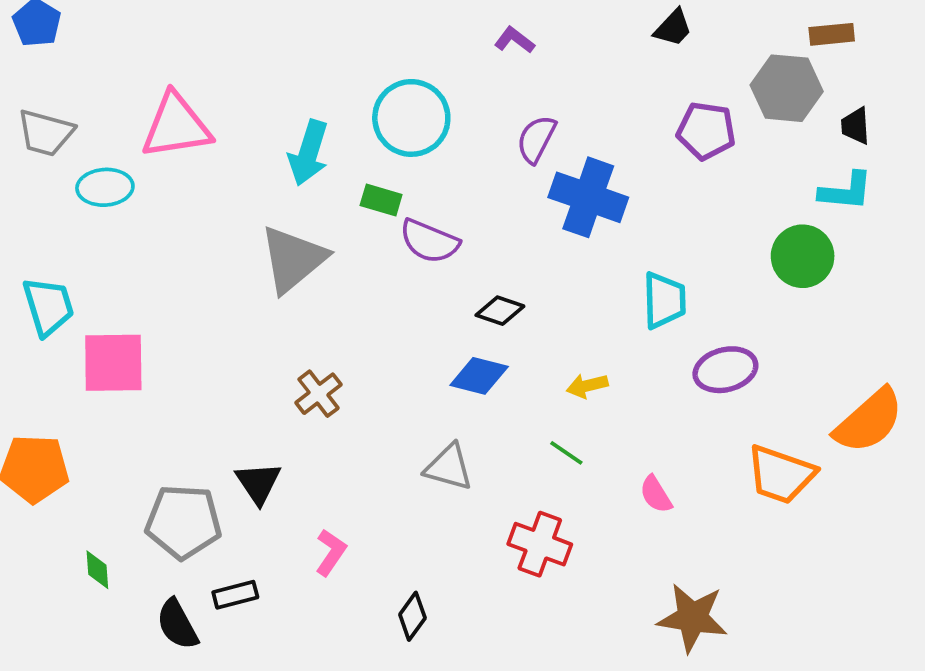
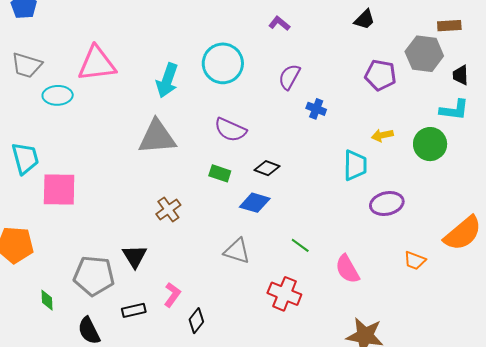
blue cross: (588, 197) -> (316, 109), size x0.5
green rectangle: (381, 200) -> (220, 173), moved
gray triangle: (293, 259) -> (157, 137), turned 33
yellow arrow: (587, 386) -> (382, 135), moved
orange trapezoid: (781, 474) -> (415, 261), size x0.6
pink semicircle: (656, 494) -> (347, 269), size x1.4
black rectangle: (235, 595) -> (134, 310), moved
black diamond: (412, 616) -> (196, 321), moved

